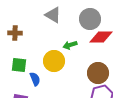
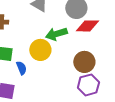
green arrow: (70, 45) -> (56, 34), size x1.5

